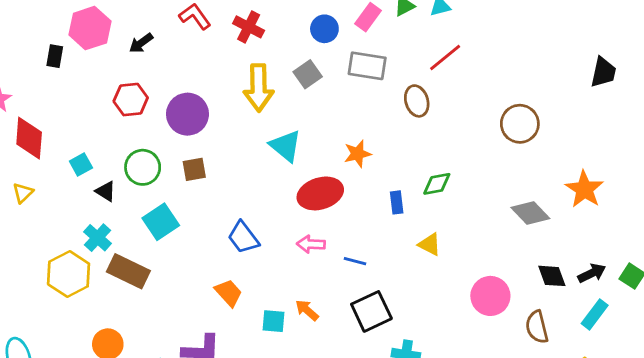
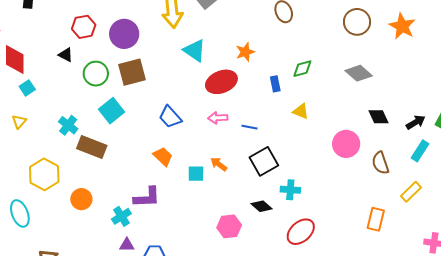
cyan square: (81, 164) -> (27, 88), moved
brown square: (194, 169) -> (132, 72), size x1.6
orange star: (584, 189) -> (402, 26), moved
black triangle: (106, 191) -> (66, 55), moved
yellow triangle: (23, 193) -> (19, 122), moved
gray diamond: (530, 213) -> (359, 73), moved
yellow hexagon: (69, 274) -> (44, 174), moved
black diamond: (552, 276) -> (378, 117), moved

